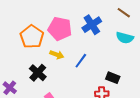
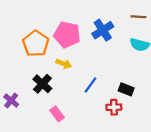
brown line: (124, 13) -> (138, 17), turned -32
blue line: (81, 61) -> (90, 85), moved

